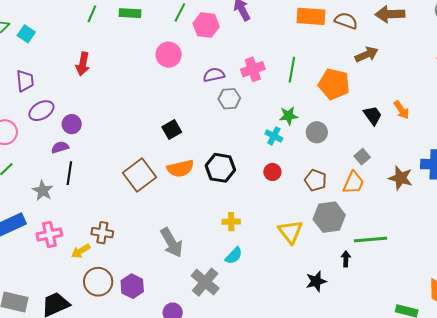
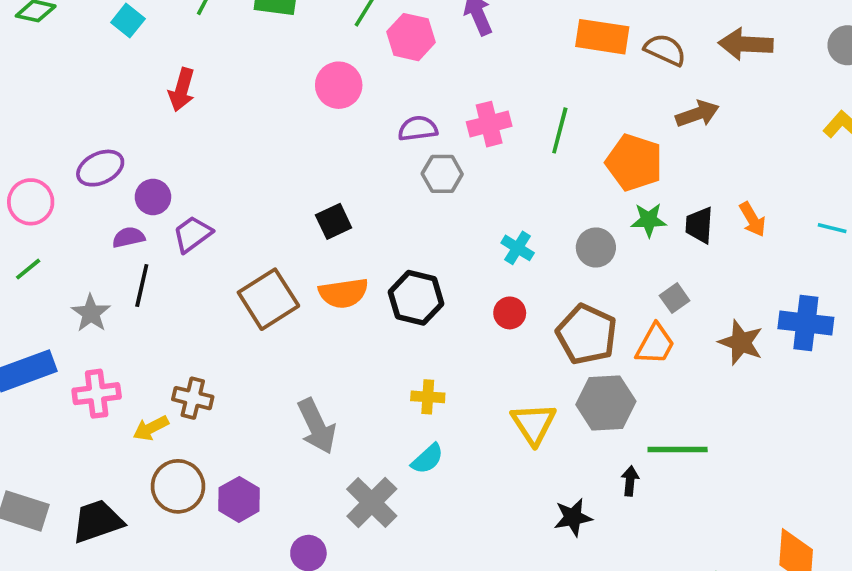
cyan square: (26, 34) -> (128, 21), moved
purple trapezoid: (25, 81) -> (192, 234), moved, turned -125
black trapezoid: (373, 115) -> (699, 225), turned -145
green star: (289, 116) -> (649, 220), moved
brown pentagon: (316, 180) -> (587, 334), size x1.5

